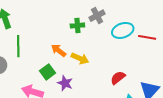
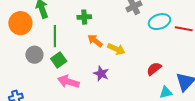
green cross: (77, 26) -> (84, 17), moved
green square: (48, 72) -> (59, 60), moved

